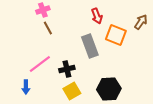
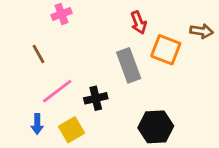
brown arrow: (141, 22) -> (202, 31), turned 63
brown line: (48, 28) -> (39, 54), moved
yellow square: (72, 91) -> (71, 130), moved

